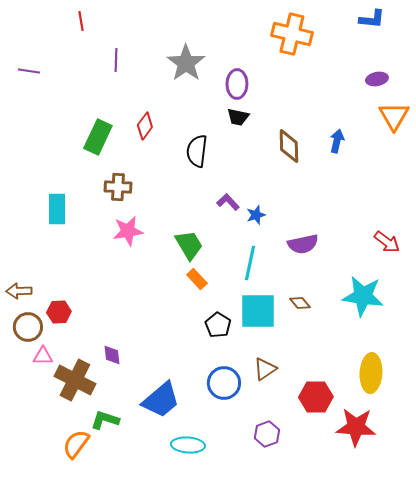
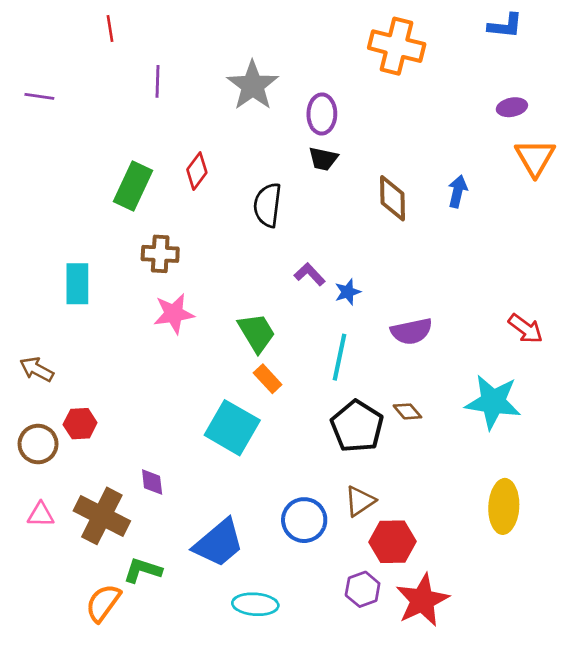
brown arrow: (19, 291) -> (37, 369), moved, turned 30
cyan square: (258, 311) -> (232, 428), moved, turned 30
black pentagon: (218, 325) -> (357, 426), moved, size x1.5
pink triangle: (43, 356) -> (41, 515), moved
red hexagon: (316, 397) -> (392, 542), moved
red star: (356, 427) -> (422, 600), moved, turned -30

